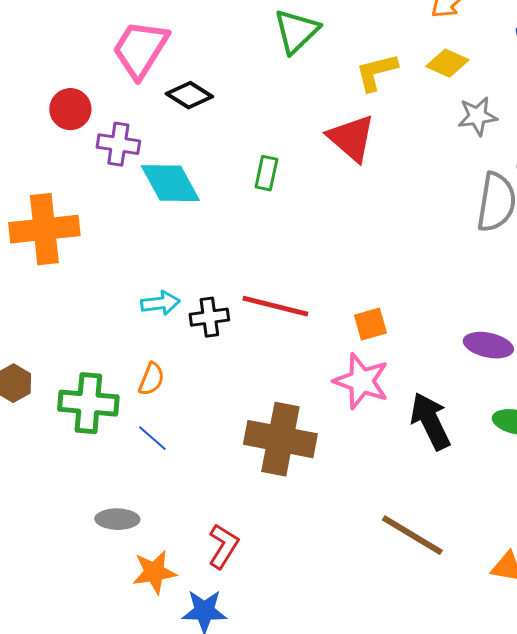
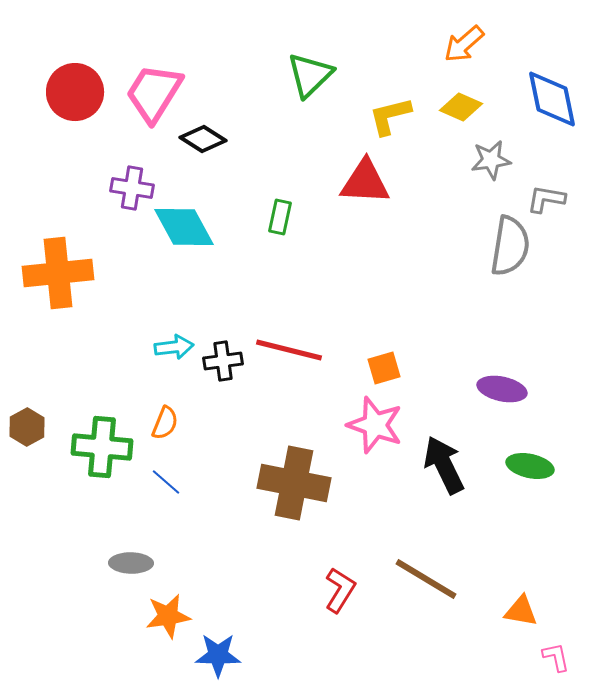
red circle: (70, 109) -> (75, 92), moved, size x1.4
red triangle: (351, 138) -> (365, 182), turned -38
red L-shape: (223, 546) -> (340, 590), moved

